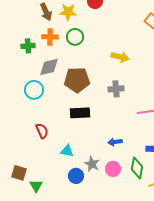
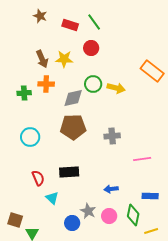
green circle: (75, 37) -> (93, 84), moved
yellow arrow: (120, 57) -> (116, 88), moved
gray diamond: (49, 67) -> (73, 98), moved
black rectangle: (80, 113) -> (69, 172), moved
cyan triangle: (67, 151) -> (52, 198), moved, turned 32

